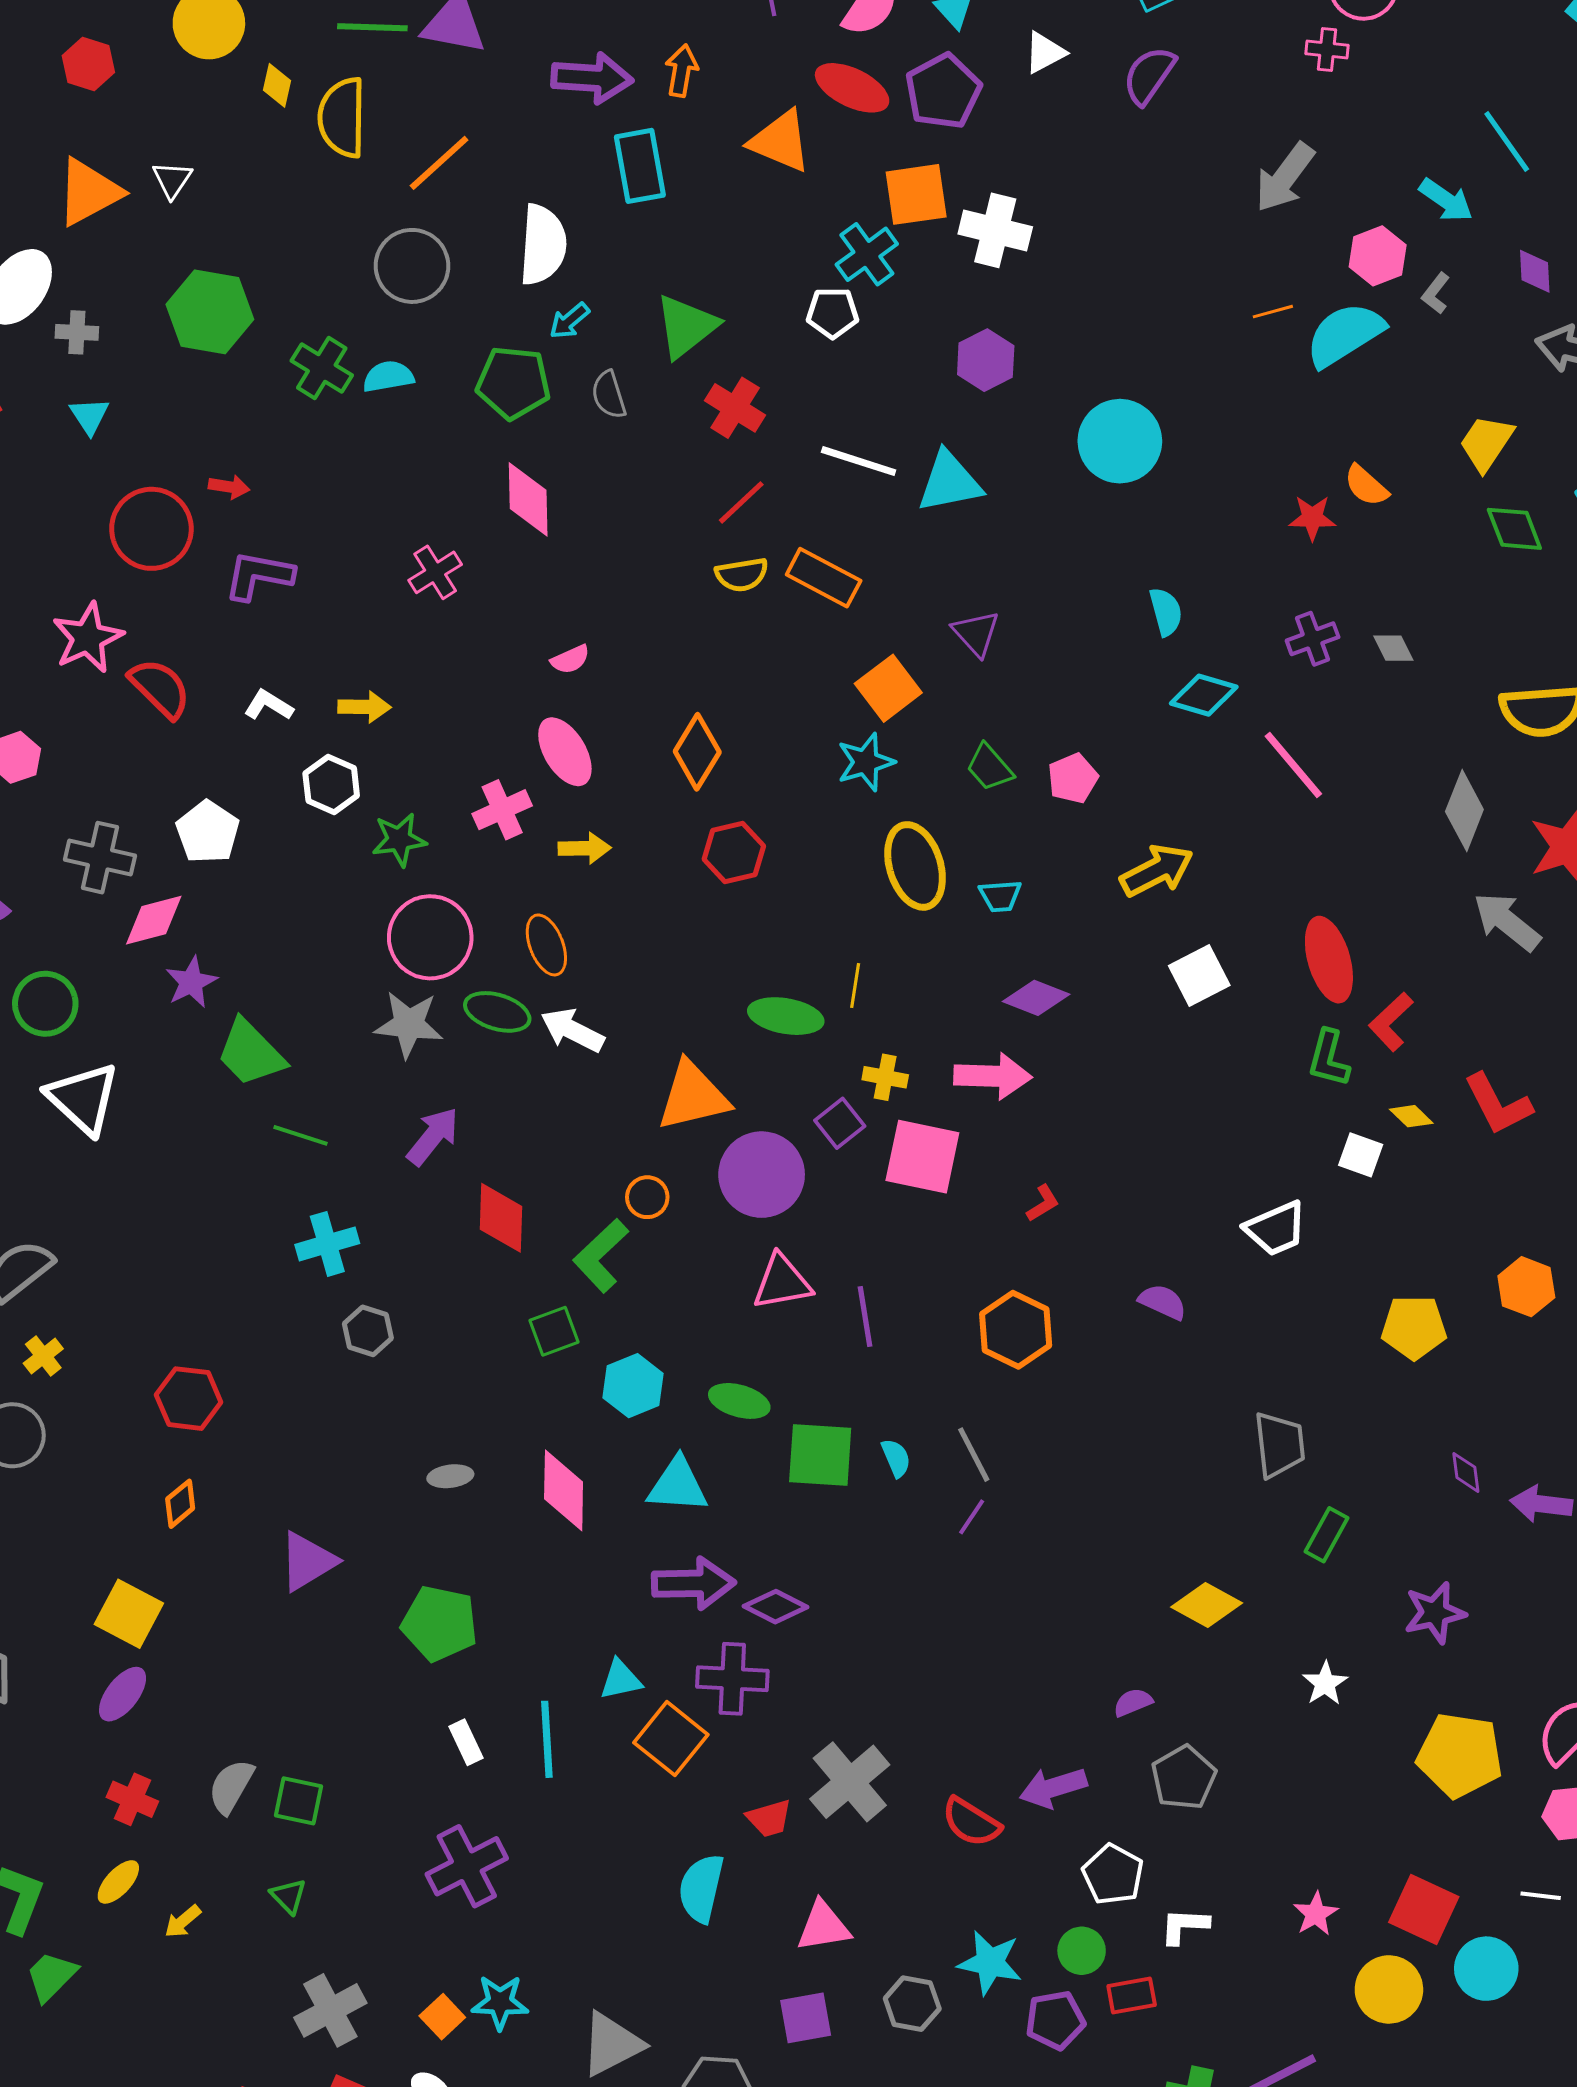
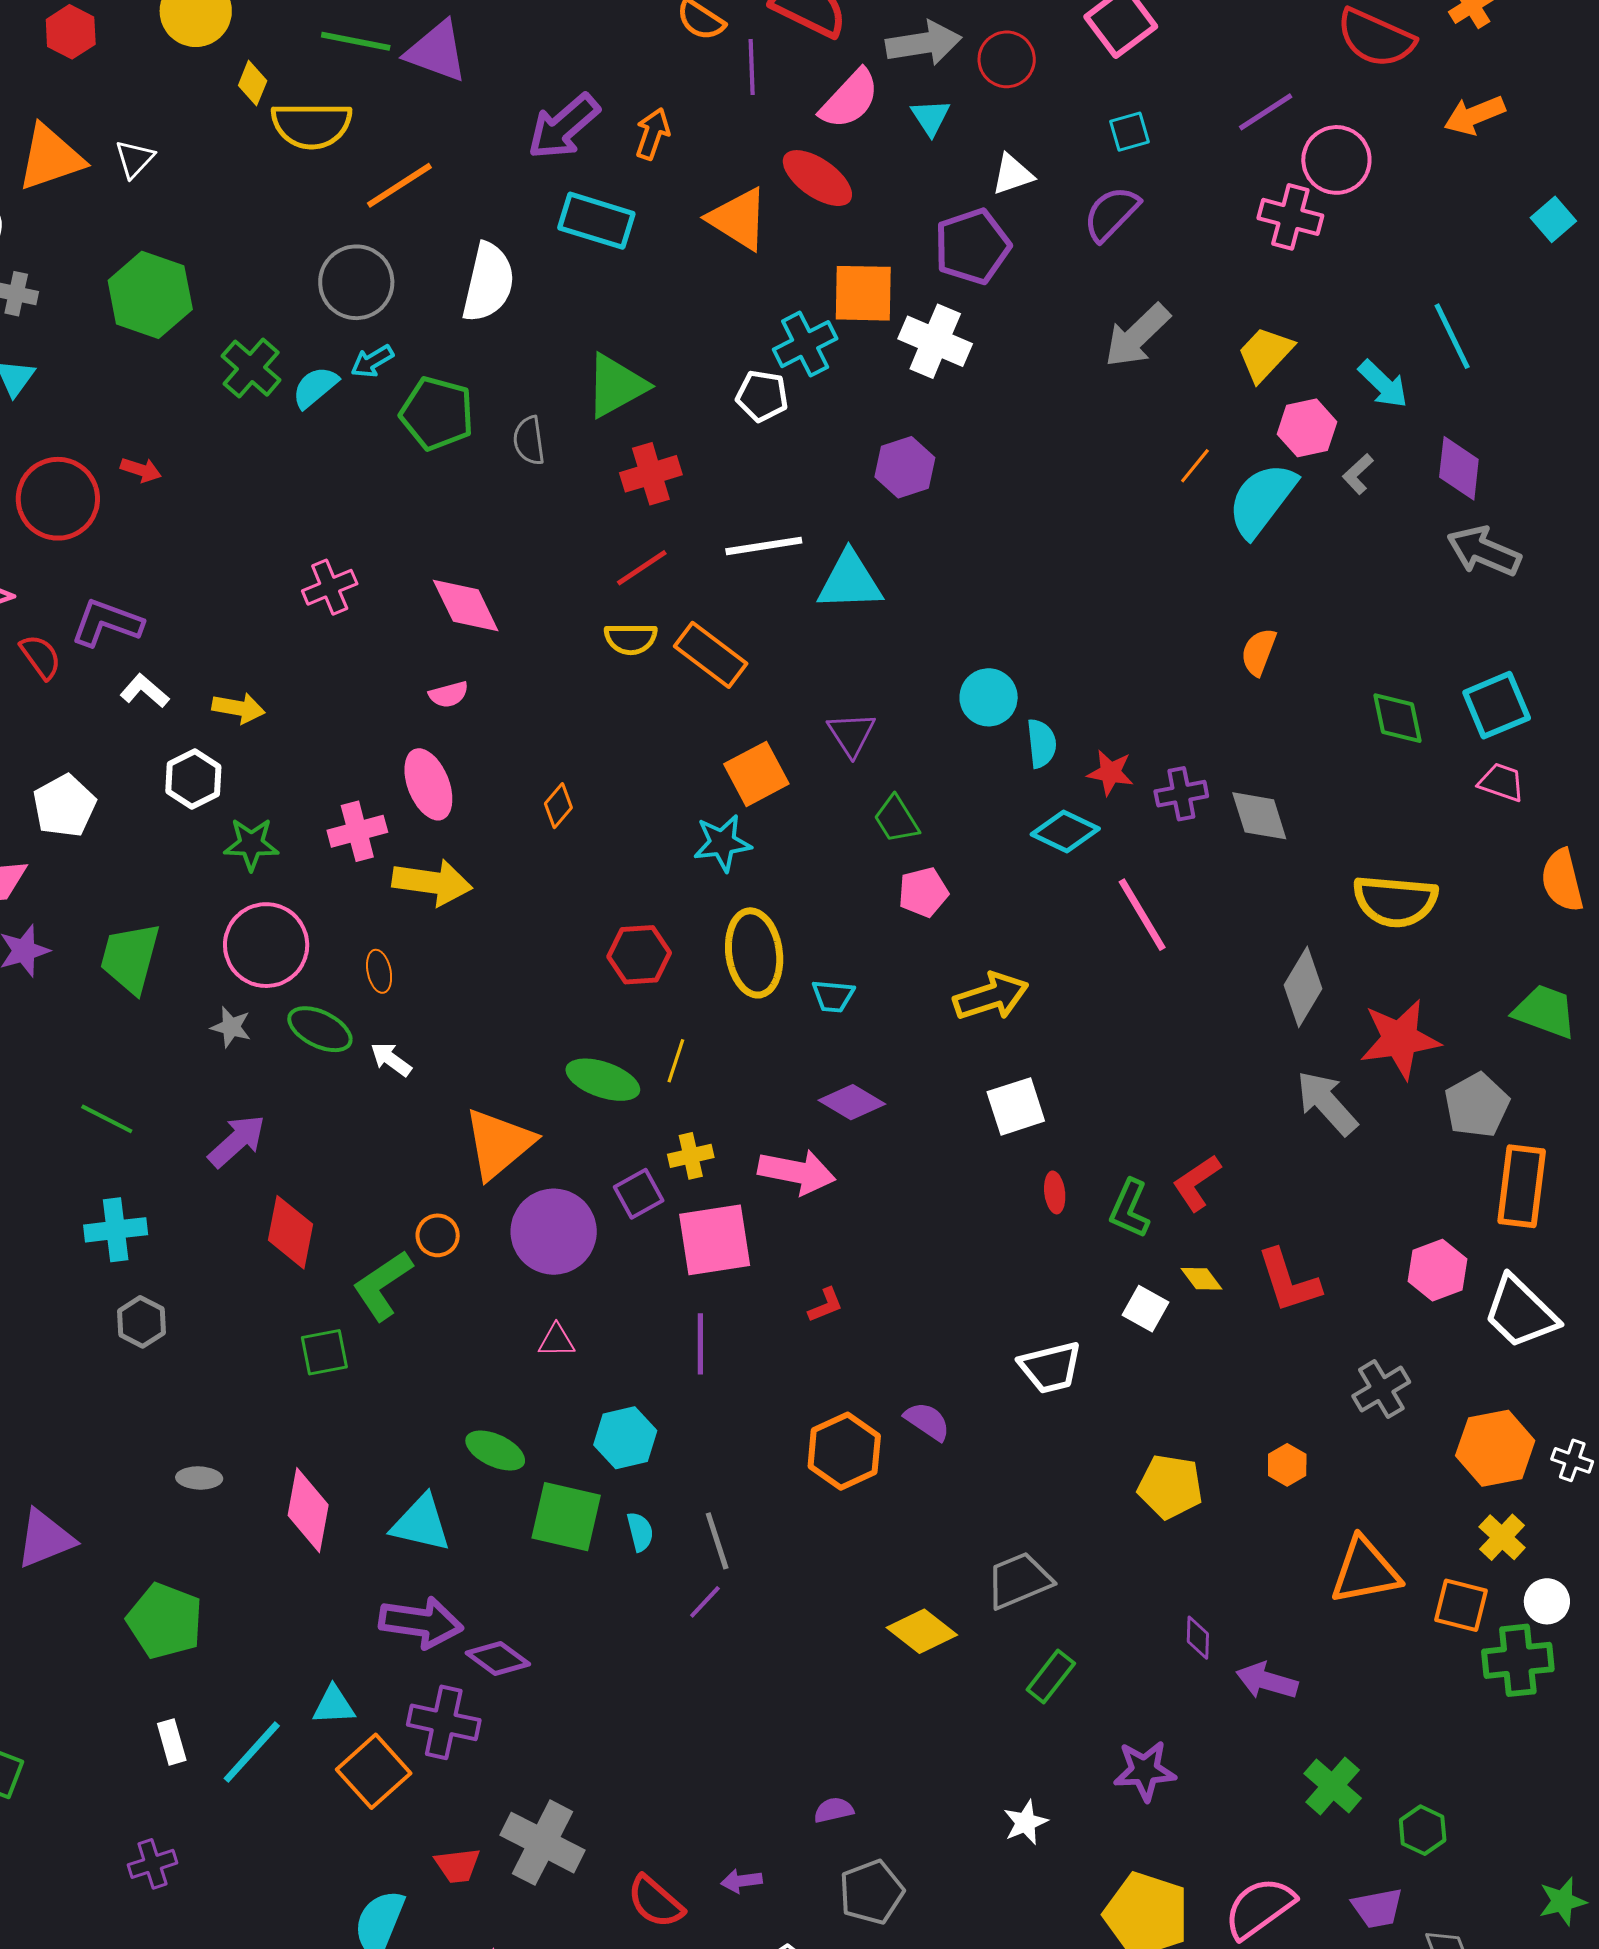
pink cross: (1327, 50) -> (1290, 217), size x1.5
purple arrow: (592, 78) -> (564, 127), turned 126
purple pentagon: (943, 91) -> (972, 246), moved
yellow semicircle: (342, 118) -> (312, 125), turned -100
cyan rectangle: (640, 166) -> (596, 221), turned -72
gray arrow: (1285, 177) -> (1137, 336), moved
purple diamond: (1535, 271) -> (1459, 468), size x1.4
orange line: (1273, 312) -> (1195, 466), turned -45
cyan arrow: (569, 321) -> (372, 361), moved
cyan semicircle: (1345, 335) -> (1262, 500), turned -30
cyan semicircle: (388, 377) -> (315, 387), turned -39
red cross: (735, 408) -> (651, 474), turned 32
cyan circle: (1120, 441) -> (989, 697), moved, size x0.7
yellow trapezoid: (1486, 443) -> (1265, 354), moved
white line: (859, 461) -> (764, 546), turned -36
orange semicircle: (1366, 486) -> (1259, 652), turned 60
pink diamond: (528, 499) -> (466, 605), moved, turned -34
red star: (1312, 518) -> (1110, 773), moved
purple L-shape: (259, 576) -> (107, 623), moved
gray diamond: (1393, 648) -> (1259, 816), size x1.5
red semicircle: (160, 688) -> (41, 657), size x0.7
orange diamond: (697, 752) -> (558, 806), size x0.6
green trapezoid: (990, 767) -> (896, 819), moved
yellow arrow: (585, 848) -> (432, 882), size x1.5
red hexagon: (734, 853) -> (639, 955), moved
orange ellipse: (546, 945) -> (379, 971), size x0.7
red ellipse: (1329, 960) -> (1055, 1192), moved, size x0.5
gray star: (409, 1024) -> (231, 1027), size x0.6
white arrow: (572, 1030) -> (391, 1059), size x0.7
green trapezoid: (251, 1053) -> (130, 958), moved, turned 50
yellow cross: (885, 1077) -> (691, 1156), turned -33
orange triangle: (693, 1096) -> (499, 1144), turned -36
pink square: (922, 1157) -> (715, 1240), turned -30
pink triangle: (782, 1282) -> (556, 1341), size x0.6
orange hexagon: (1526, 1287) -> (1287, 1465), size x0.7
purple line: (865, 1317) -> (700, 1344), moved
orange hexagon: (1016, 1330) -> (844, 1451), moved
cyan hexagon: (633, 1386) -> (625, 1438), moved
gray trapezoid: (1279, 1445) -> (1019, 1580), turned -116
yellow diamond: (1207, 1605) -> (922, 1631), moved
cyan line: (547, 1739) -> (252, 1752), turned 36
gray cross: (850, 1782) -> (543, 1843), turned -32
purple arrow: (1053, 1788) -> (741, 1881), size x0.6
purple cross: (467, 1866) -> (152, 1864), size x0.6

